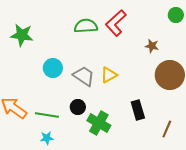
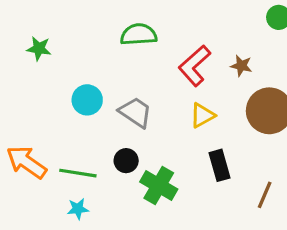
red L-shape: (116, 23) -> (195, 66), moved
green star: (22, 35) -> (39, 49), size x0.7
yellow triangle: (109, 75) -> (202, 115), moved

